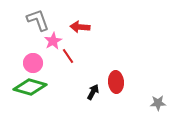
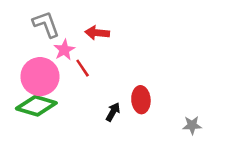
pink circle: (33, 63) -> (40, 77), size x1.6

